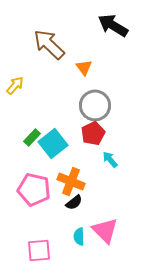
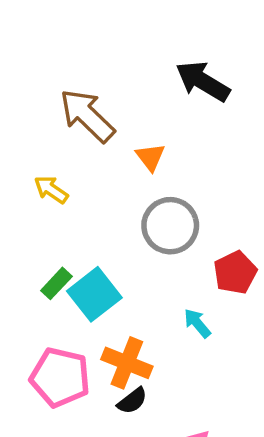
yellow arrow: (15, 85) -> (51, 190), moved, turned -96
red pentagon: (93, 133) -> (235, 273), moved

